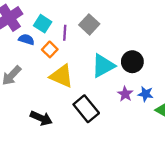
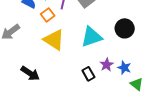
black circle: (132, 62) -> (125, 28), moved
black rectangle: (86, 109) -> (88, 74), moved, size x0.6

